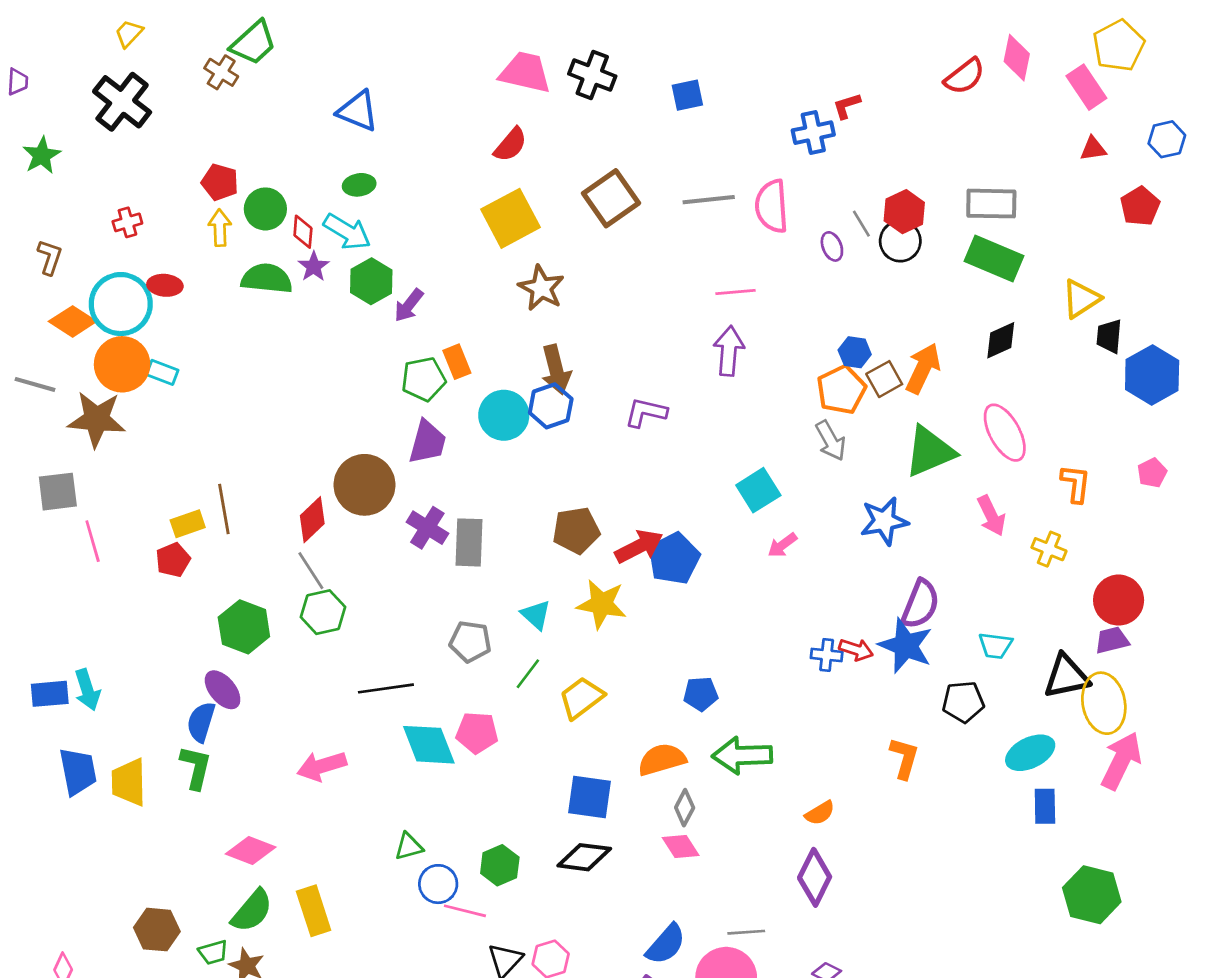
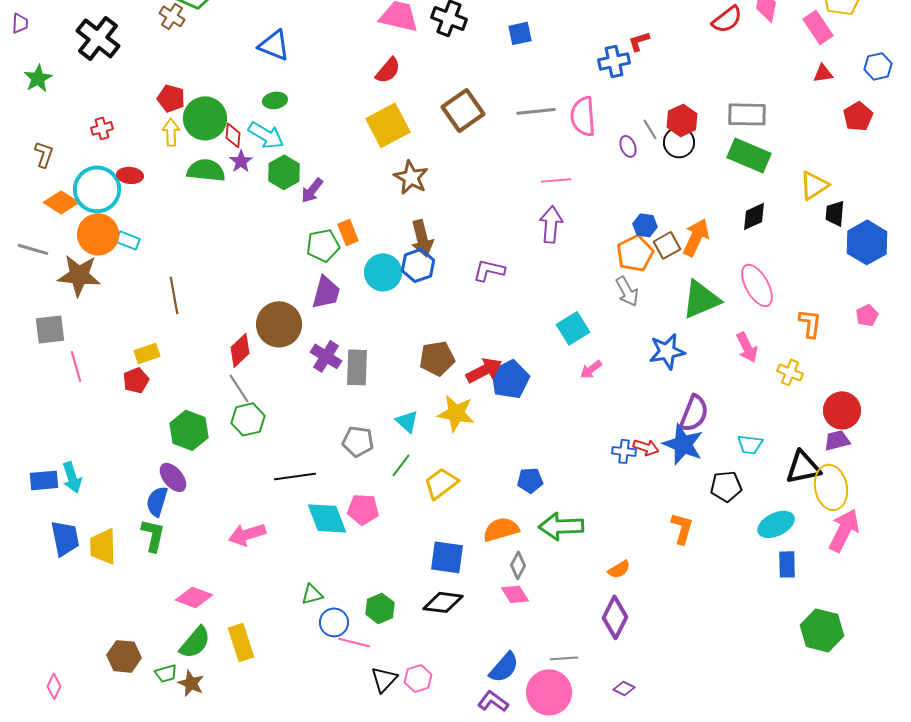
green circle: (265, 209) -> (205, 118), size x1.4
brown line: (224, 509) -> (174, 295), moved

